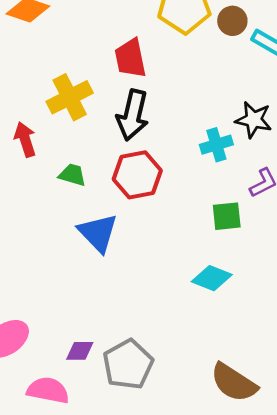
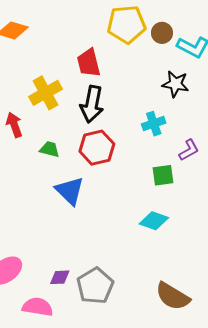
black star: (254, 120) -> (175, 84), moved

